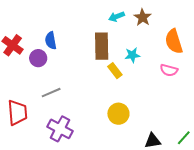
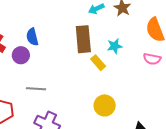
gray line: (51, 93) -> (36, 89), turned 30

